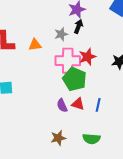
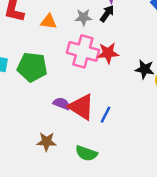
green pentagon: (75, 79) -> (32, 67), moved, turned -30
red triangle: (78, 104) -> (81, 107), size x1.6
purple semicircle: (62, 105) -> (62, 104), turned 120

